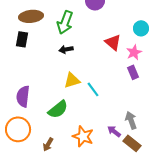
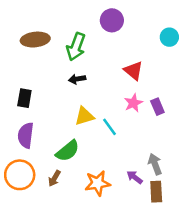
cyan circle: (141, 28) -> (169, 37), moved
black rectangle: (22, 39) -> (24, 98), moved
pink star: (134, 52) -> (133, 103), moved
orange star: (83, 136) -> (98, 183), turned -30
brown rectangle: (132, 143) -> (156, 192), turned 48
brown arrow: (48, 144) -> (54, 178), moved

